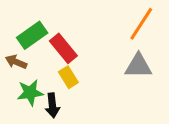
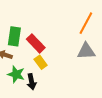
green rectangle: (32, 35) -> (14, 36), turned -42
green star: (30, 93) -> (16, 74), turned 30

